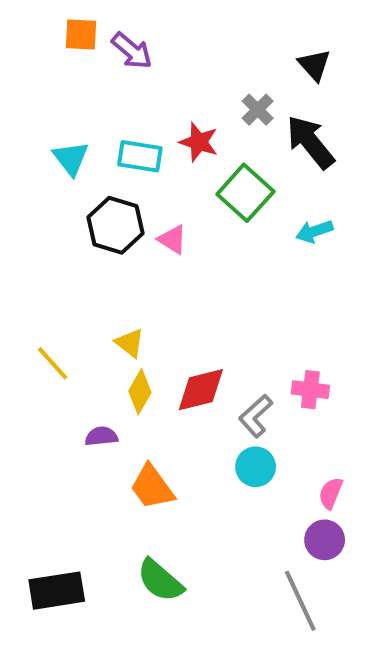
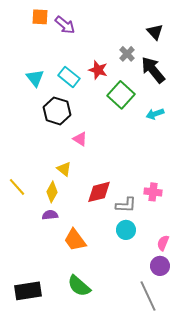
cyan rectangle: (140, 156) -> (69, 77), turned 30
pink triangle: (172, 239) -> (80, 139), moved
yellow line: (53, 363) -> (17, 187), moved
yellow diamond: (140, 392) -> (52, 192), moved
gray L-shape: (256, 416) -> (126, 205), turned -135

